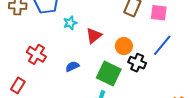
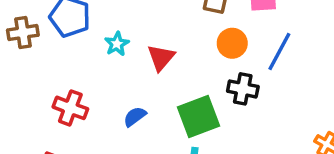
orange circle: (124, 46) -> (232, 43), moved
green square: (109, 74) -> (198, 117), turned -35

